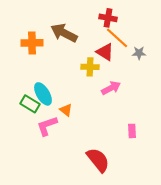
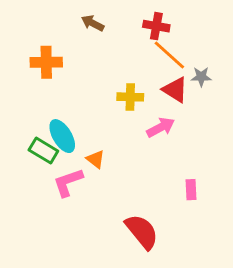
brown arrow: (64, 33) -> (93, 23), moved, size x0.6
red triangle: (105, 52) -> (175, 90), moved

